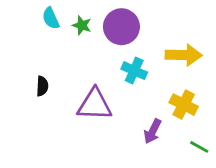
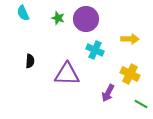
cyan semicircle: (51, 18) -> (23, 13), moved
yellow arrow: (184, 55) -> (130, 39), size x0.7

